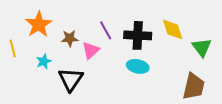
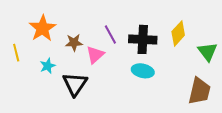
yellow diamond: (173, 29) -> (178, 33), turned 60

